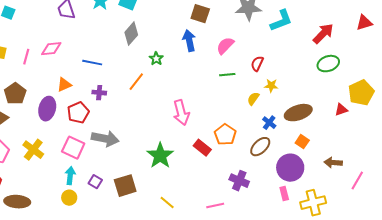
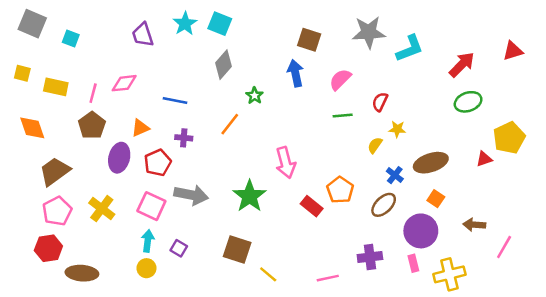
brown pentagon: (15, 94) -> (92, 125), moved
green star: (160, 156) -> (250, 196), moved
purple cross: (239, 181) -> (370, 257), moved, turned -30
brown square: (125, 186) -> (237, 250), moved, turned 35

